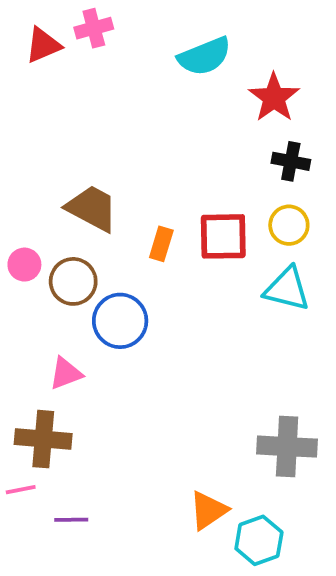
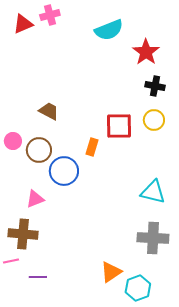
brown trapezoid: (92, 208) -> (49, 111), size x0.7
orange rectangle: (161, 244) -> (92, 147), moved
cyan triangle: (287, 289) -> (153, 192), moved

